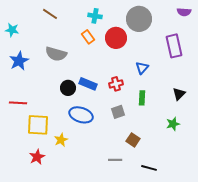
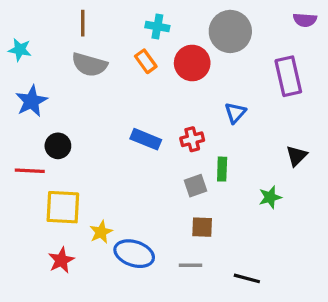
brown line: (50, 14) -> (83, 23), turned 56
gray semicircle: (56, 54) -> (89, 65), moved
black circle: (68, 88) -> (58, 146), moved
green rectangle: (142, 98) -> (222, 169), moved
blue ellipse: (81, 115) -> (134, 254), moved
green star: (173, 124) -> (270, 197), moved
brown square: (133, 140) -> (202, 227), moved, turned -32

